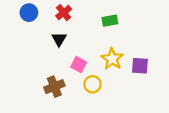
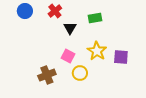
black triangle: (59, 39) -> (70, 28), moved

